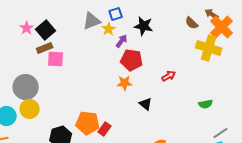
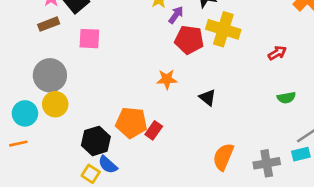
brown rectangle: (45, 48) -> (49, 24), moved
yellow cross: (209, 48) -> (223, 29), moved
red arrow: (169, 76) -> (277, 53), moved
orange star: (125, 83) -> (167, 79), moved

